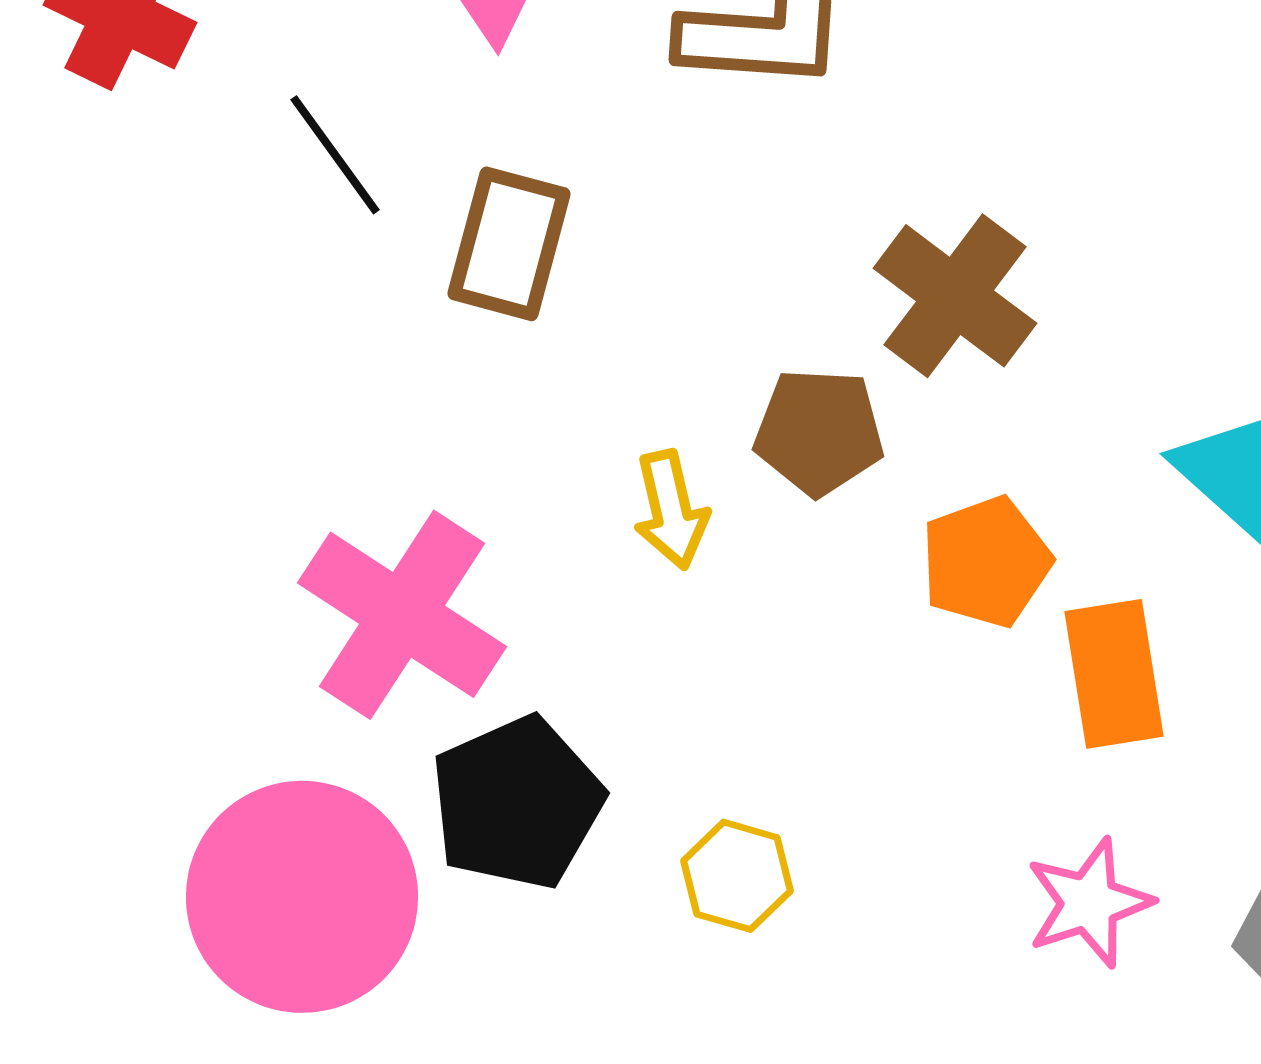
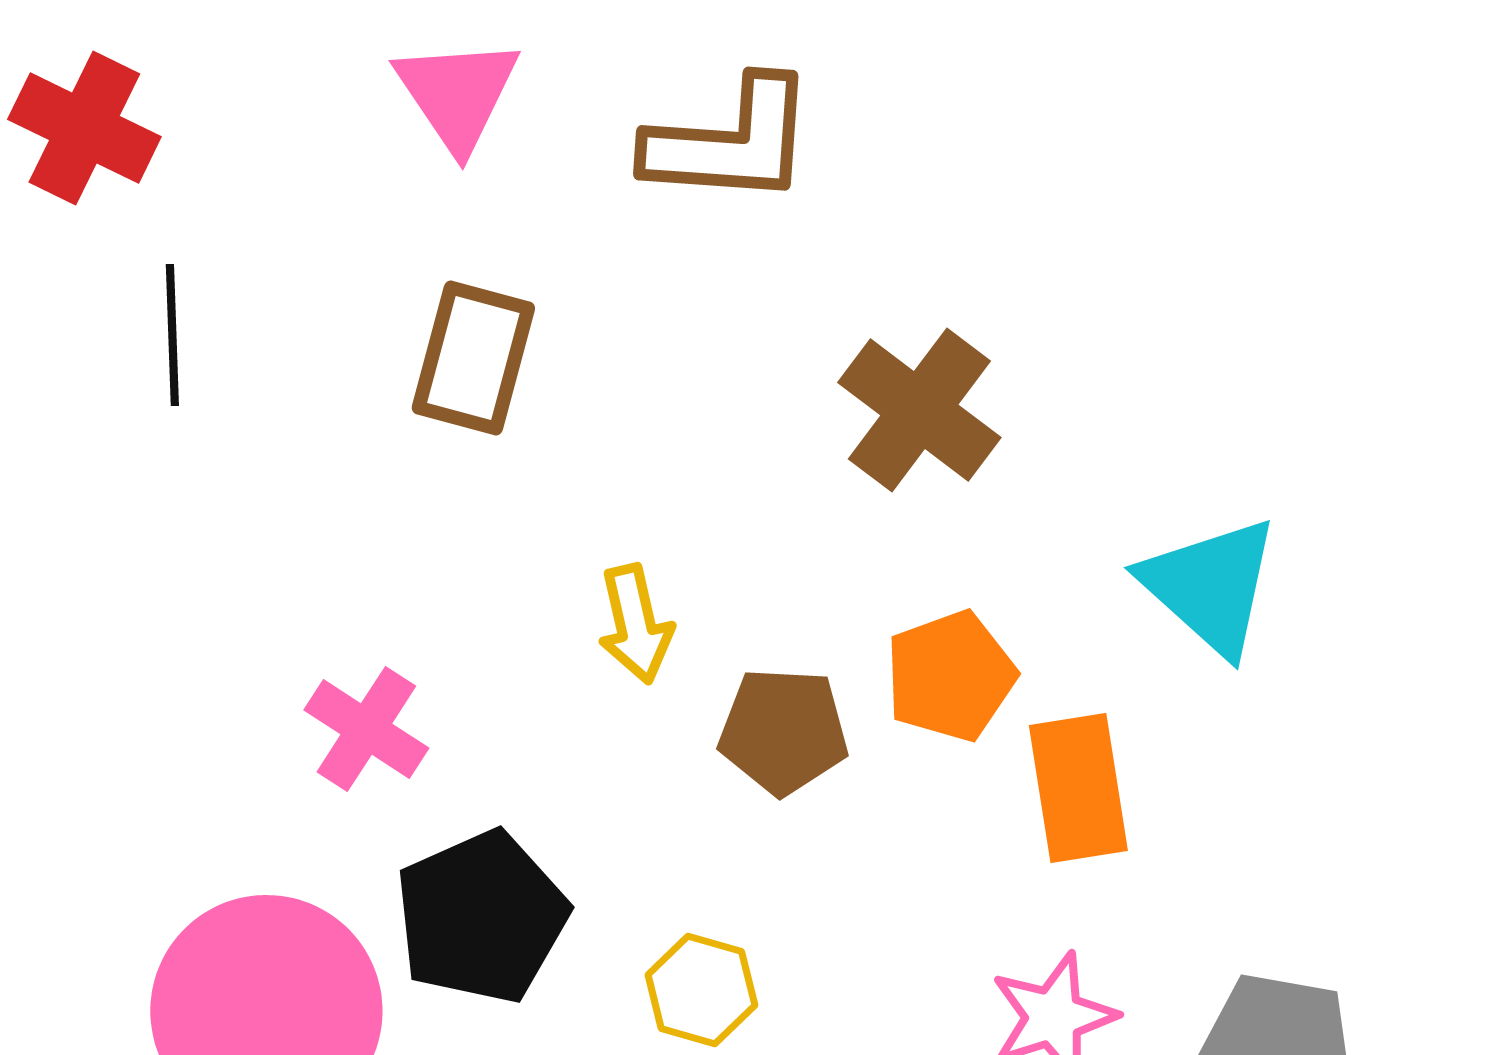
black line: (335, 155) -> (172, 335), moved, turned 34
brown pentagon: (819, 432) -> (783, 731), moved
pink cross: (402, 615) -> (366, 729), size x0.6

